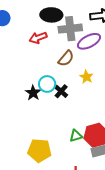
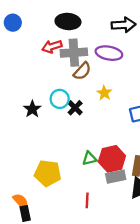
gray cross: (70, 29) -> (74, 53), moved
purple ellipse: (89, 41) -> (109, 53), turned 35
black star: (33, 93) -> (32, 109), moved

